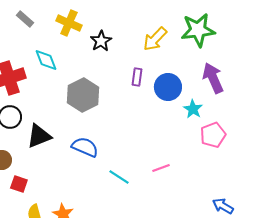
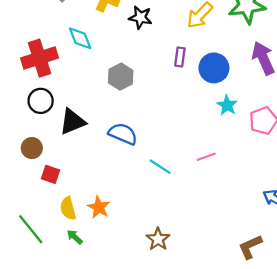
black star: (101, 41) -> (140, 17), turned -30
gray hexagon: (83, 95) -> (121, 77), size x0.7
cyan star: (193, 109) -> (227, 105), moved

